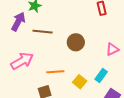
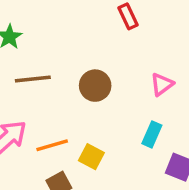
orange line: (55, 72) -> (52, 145), moved
yellow square: (80, 82) -> (91, 157), moved

